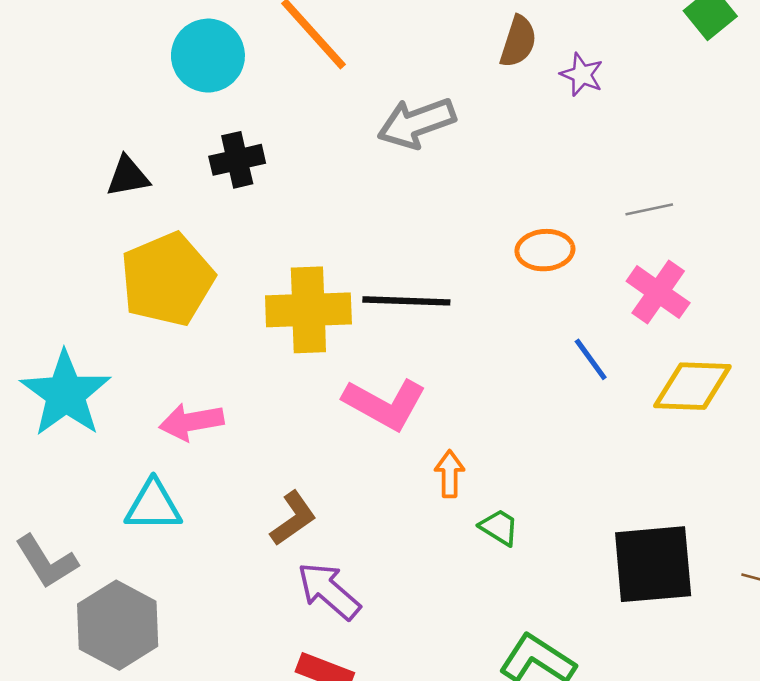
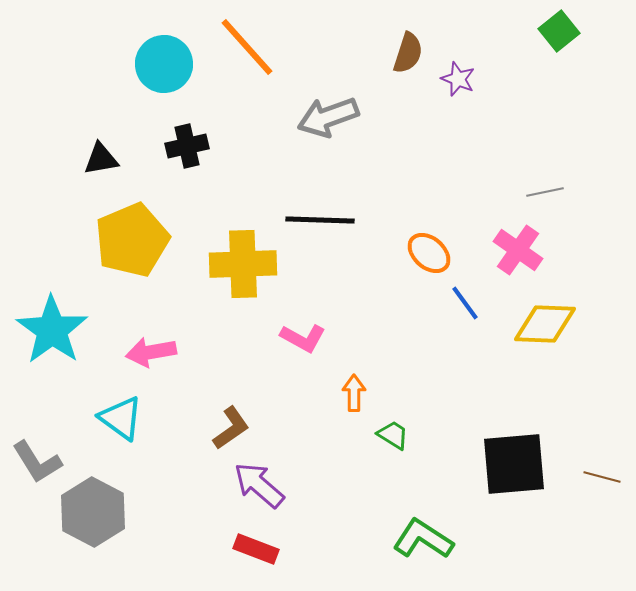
gray line: (649, 209) -> (545, 192), moved
orange ellipse: (545, 250) -> (429, 253), moved, turned 45
black line: (406, 301) -> (320, 220), moved
pink L-shape: (385, 404) -> (303, 338), size x0.7
cyan triangle: (153, 506) -> (121, 418), turned 36

